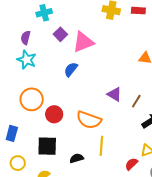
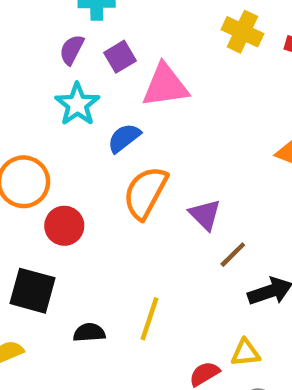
purple semicircle: (26, 38) -> (72, 50), moved
cyan star: (27, 60) -> (77, 104), moved
brown line: (136, 101) -> (233, 255), moved
orange semicircle: (89, 120) -> (145, 193), moved, turned 85

